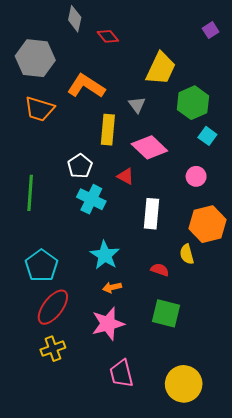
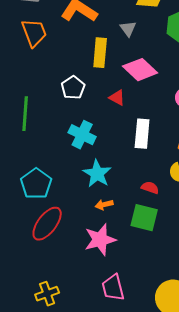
orange trapezoid: (39, 109) -> (34, 33), turned -128
cyan cross: (91, 199) -> (82, 135), moved
green square: (166, 313) -> (144, 218), moved
yellow cross: (53, 349) -> (47, 294), moved

